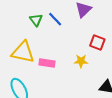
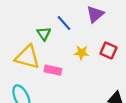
green triangle: (36, 20) -> (44, 34), moved
yellow star: (81, 61) -> (81, 53), moved

